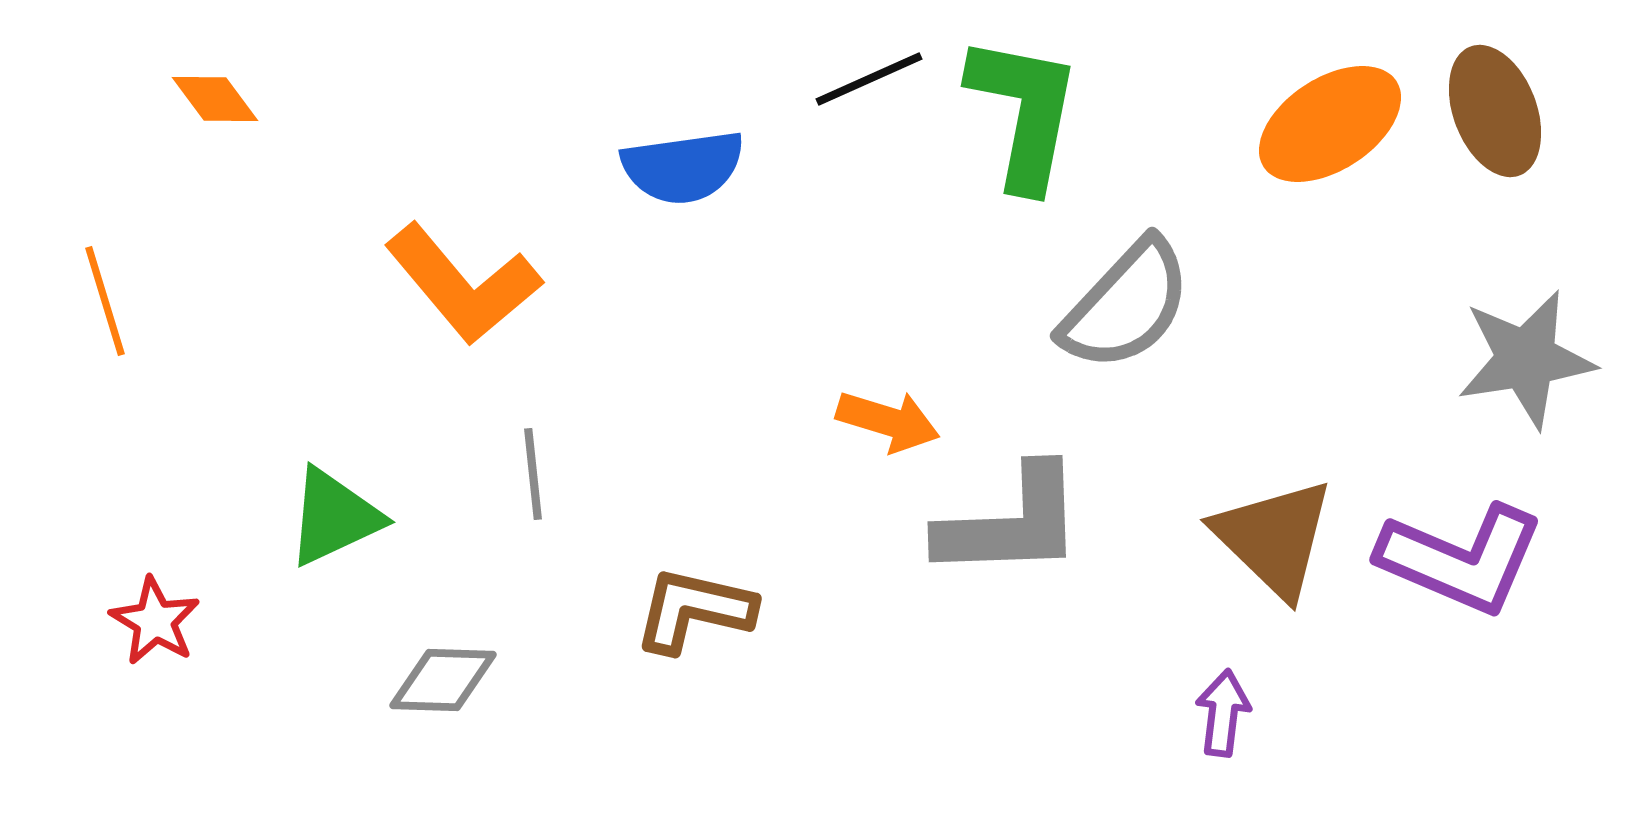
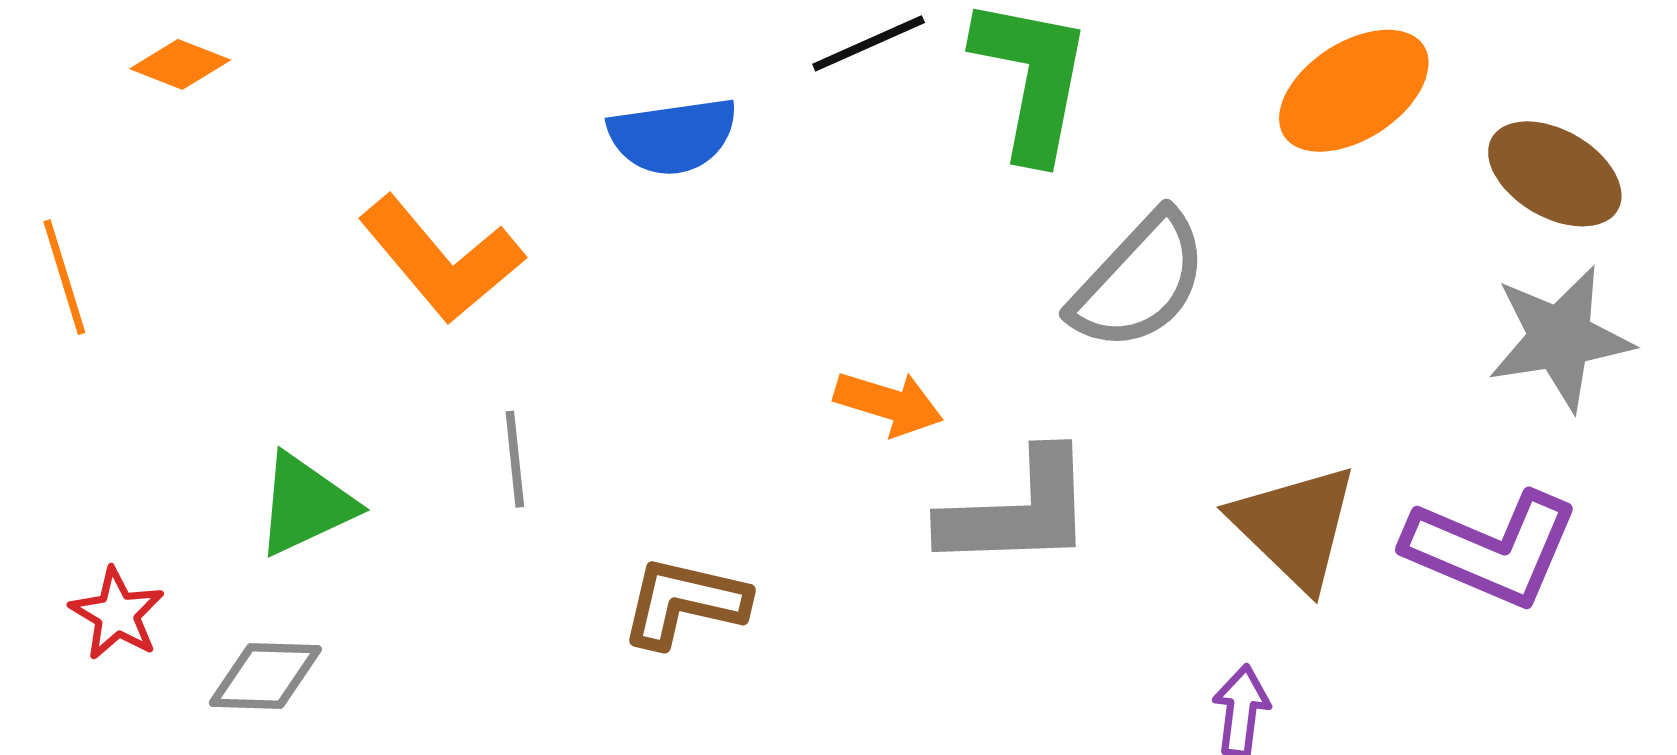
orange diamond: (215, 99) -> (180, 64), turned -32
brown ellipse: (1495, 111) -> (1555, 174), moved, turned -39
gray diamond: (443, 680) -> (265, 676), moved

